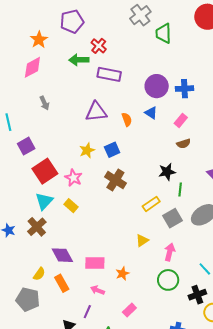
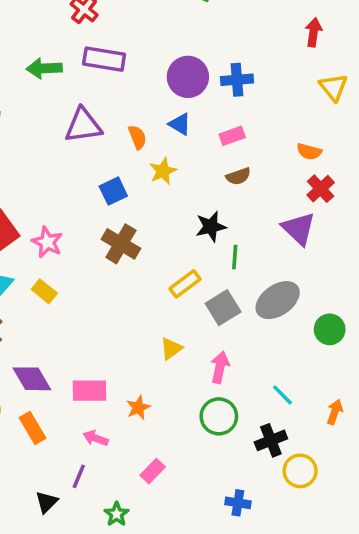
green arrow: (79, 60) -> (44, 68), moved
pink rectangle: (181, 120) -> (232, 136), turned 32
yellow star: (87, 150) -> (163, 171), moved

